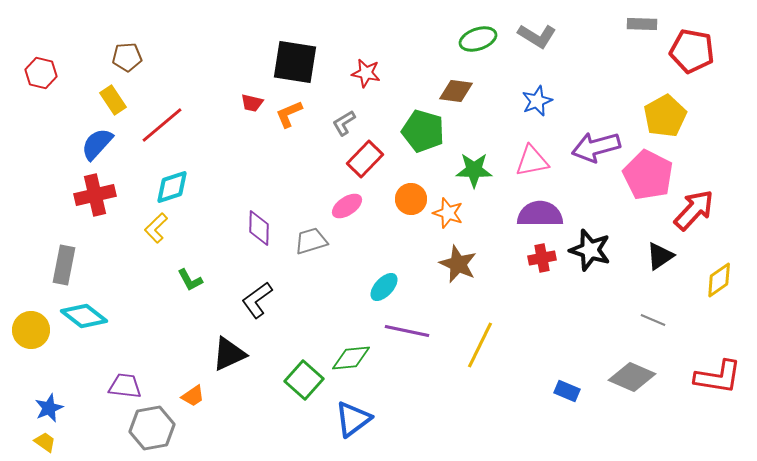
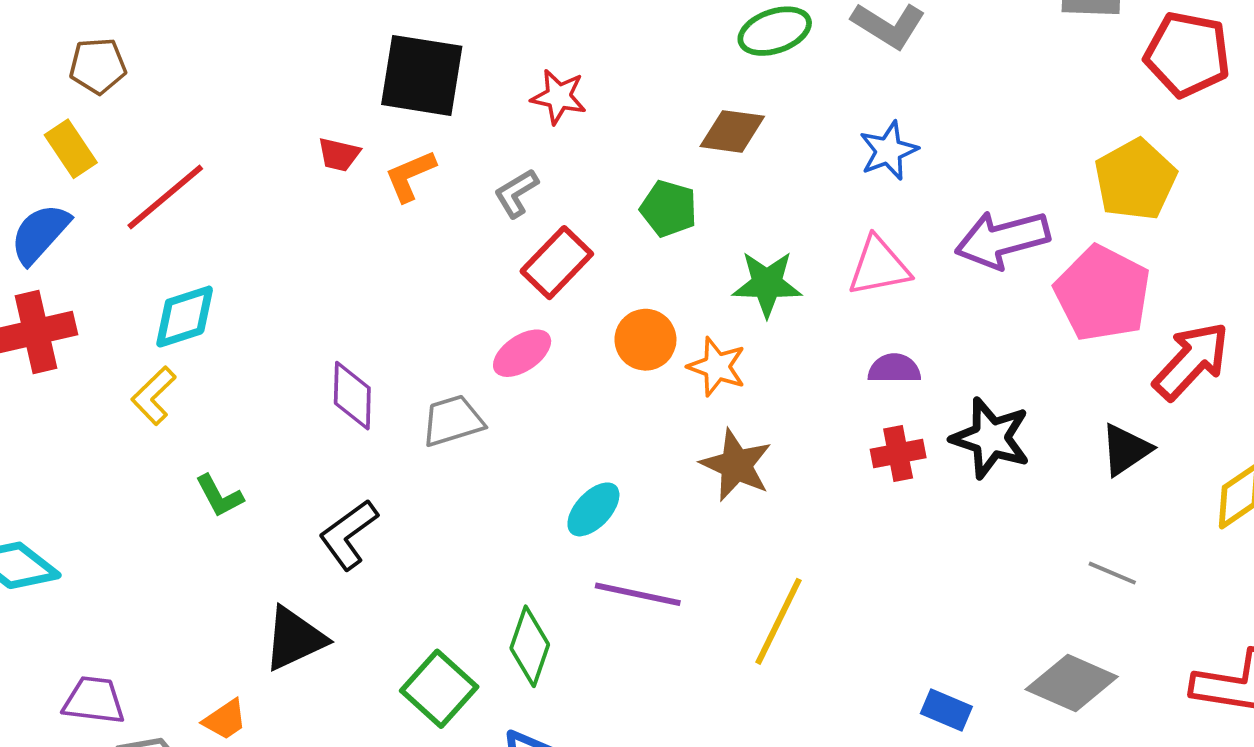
green pentagon: (423, 131) -> (669, 209), size x0.7
purple semicircle: (540, 214) -> (894, 369), size x0.6
green diamond: (351, 358) -> (530, 646), turned -66

